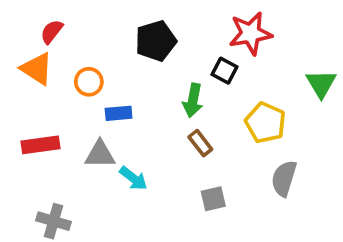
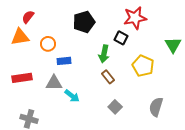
orange triangle: (37, 69) -> (20, 37), turned -42
gray semicircle: (284, 178) -> (156, 107), moved
gray square: (213, 199) -> (115, 107), turned -32

